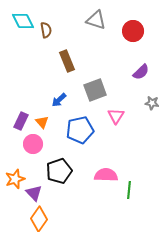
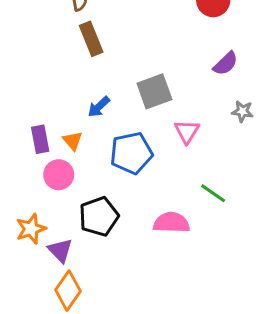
brown rectangle: (67, 61) -> (91, 39), moved
purple rectangle: (21, 121) -> (40, 139), turned -36
green line: (129, 190) -> (213, 193), moved, turned -60

